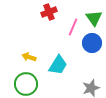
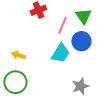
cyan trapezoid: (58, 65) -> (60, 53), moved

